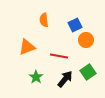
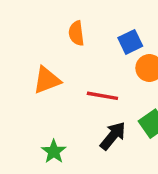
green star: (36, 77) -> (54, 151), moved

